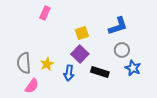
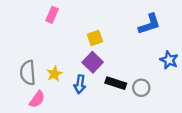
blue L-shape: (118, 26) -> (149, 24), moved
gray circle: (122, 50) -> (141, 88), moved
blue star: (133, 68) -> (169, 60), moved

